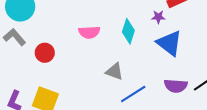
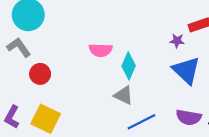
cyan diamond: (128, 31) -> (129, 66), moved
red circle: (45, 53) -> (40, 74), moved

